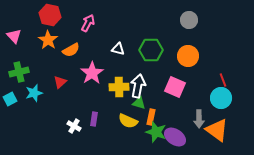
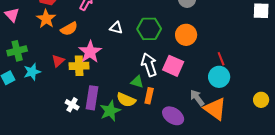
white arrow: (138, 86) -> (149, 65), moved, turned -30
yellow cross: (119, 87) -> (79, 66), moved
purple rectangle: (94, 119) -> (92, 98), size x1.6
gray arrow: (199, 119) -> (197, 98), turned 144
green star: (156, 132) -> (110, 111), moved, turned 30

